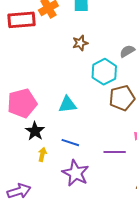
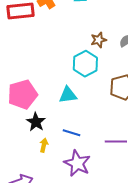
brown star: (80, 43) -> (99, 40), moved
cyan hexagon: (104, 72) -> (85, 64), moved

